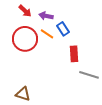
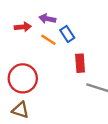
red arrow: (25, 11) -> (23, 27), moved, turned -48
red circle: (25, 39) -> (23, 78), moved

